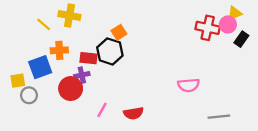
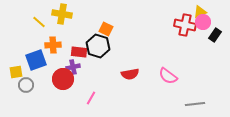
yellow triangle: (235, 13) -> (200, 12), moved
orange square: (119, 32) -> (106, 29), turned -32
pink semicircle: (189, 85) -> (168, 76), turned 42
red semicircle: (133, 113) -> (130, 74), moved

